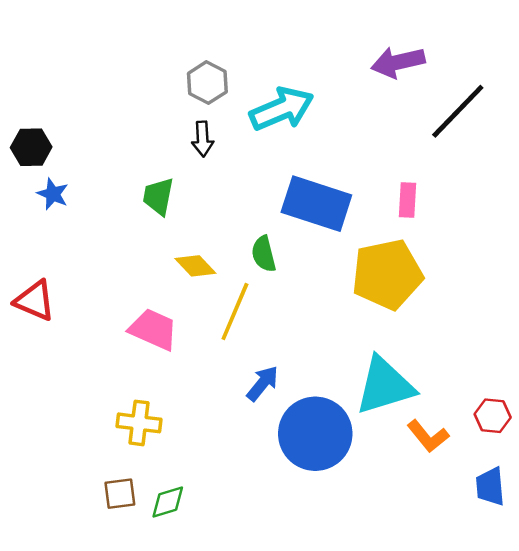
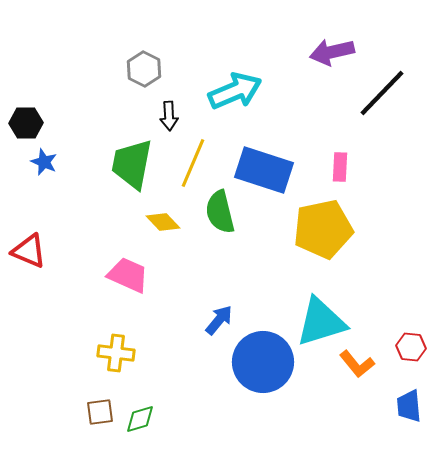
gray hexagon: (207, 83) -> (144, 69), moved
green trapezoid: (158, 196) -> (132, 164), size x1.6
green semicircle: (264, 254) -> (220, 212), size x1.4
yellow line: (235, 311) -> (193, 163), moved

